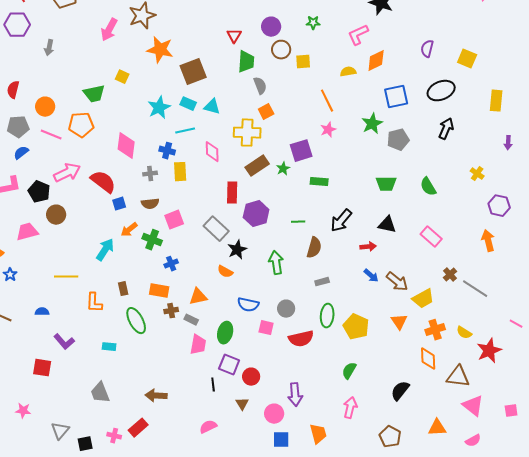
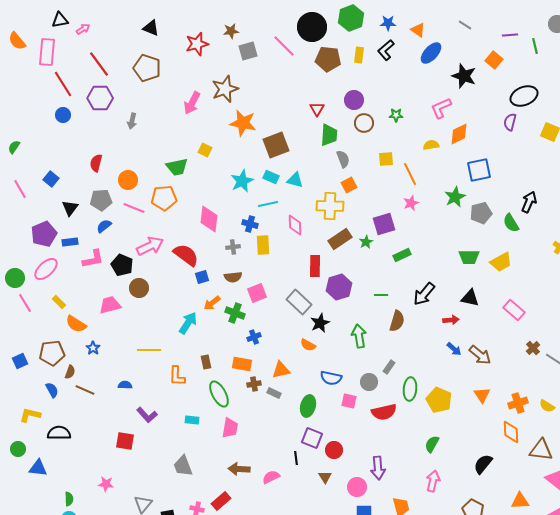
green star: (313, 23) -> (396, 115), moved
yellow square: (303, 62) -> (386, 159), moved
black ellipse: (441, 91) -> (524, 96), moved
green rectangle: (319, 182) -> (402, 255), turned -30
green semicircle: (428, 187) -> (511, 223), moved
gray rectangle: (322, 282) -> (389, 367), moved, turned -40
yellow trapezoid: (423, 299) -> (501, 262), moved
pink trapezoid: (198, 345) -> (230, 428), moved
pink semicircle: (208, 427) -> (271, 477), moved

